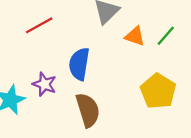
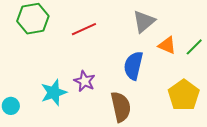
blue semicircle: (79, 64) -> (133, 66), moved

